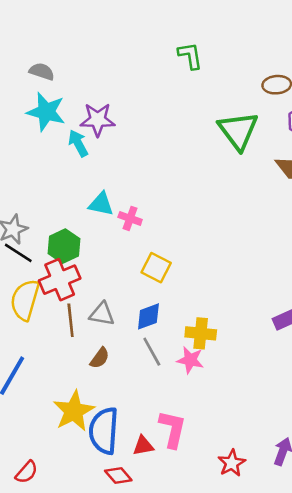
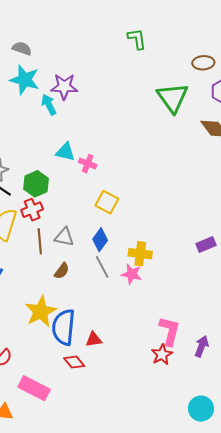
red cross: (60, 280) -> (32, 210), size x0.7
blue diamond: (148, 316) -> (100, 240), turned -35
pink L-shape: (173, 429) -> (170, 331), moved

